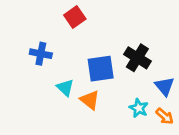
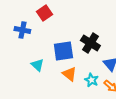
blue cross: (41, 54) -> (22, 30), moved
orange triangle: (90, 100) -> (69, 74), moved

